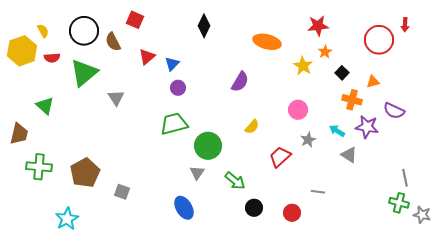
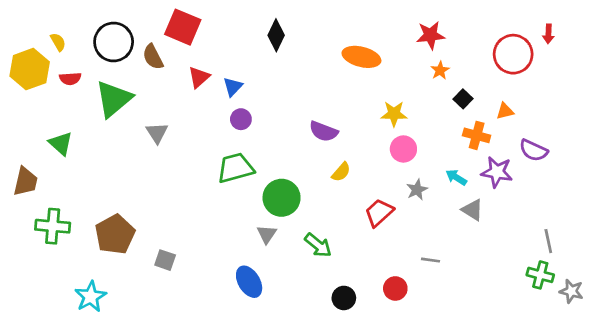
red square: (135, 20) -> (183, 27), size x1.5
yellow star: (303, 66) -> (394, 114), moved, turned -30
purple semicircle: (240, 82) -> (324, 131), moved, turned 80
black circle: (254, 208) -> (344, 298), moved

